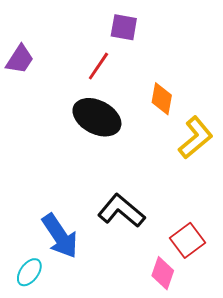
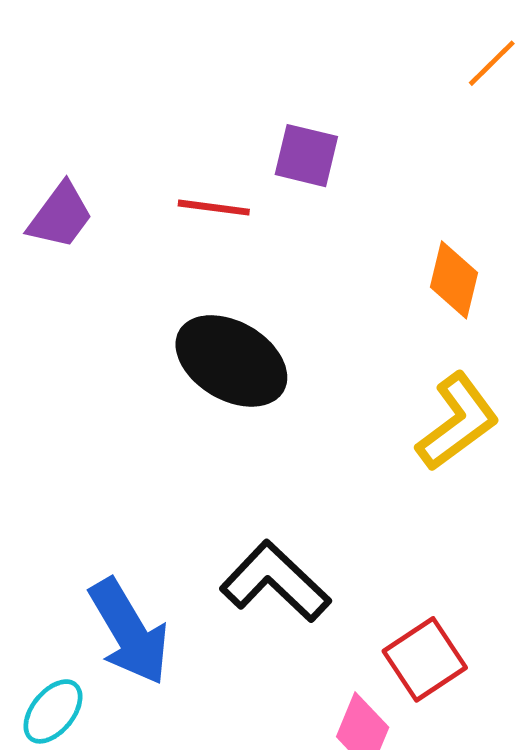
red line: (98, 66) -> (214, 208), moved, turned 60
orange diamond: (162, 99) -> (454, 280), moved

